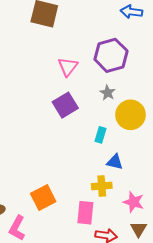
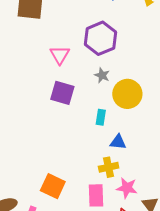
purple square: (65, 105) -> (62, 93), turned -35
orange square: (43, 197) -> (53, 186), turned -30
pink star: (134, 202) -> (127, 188), moved

